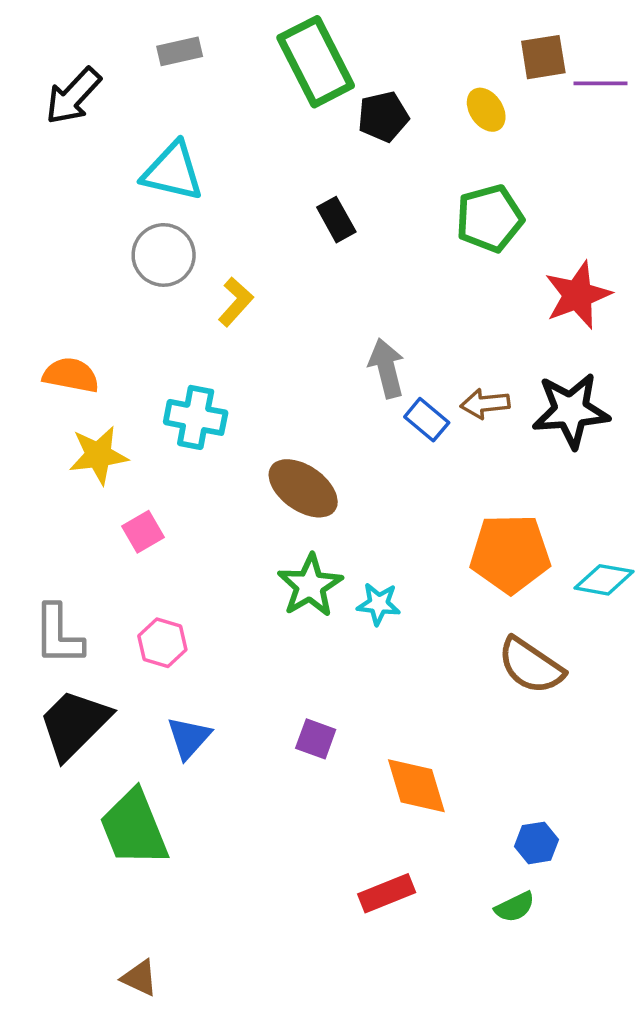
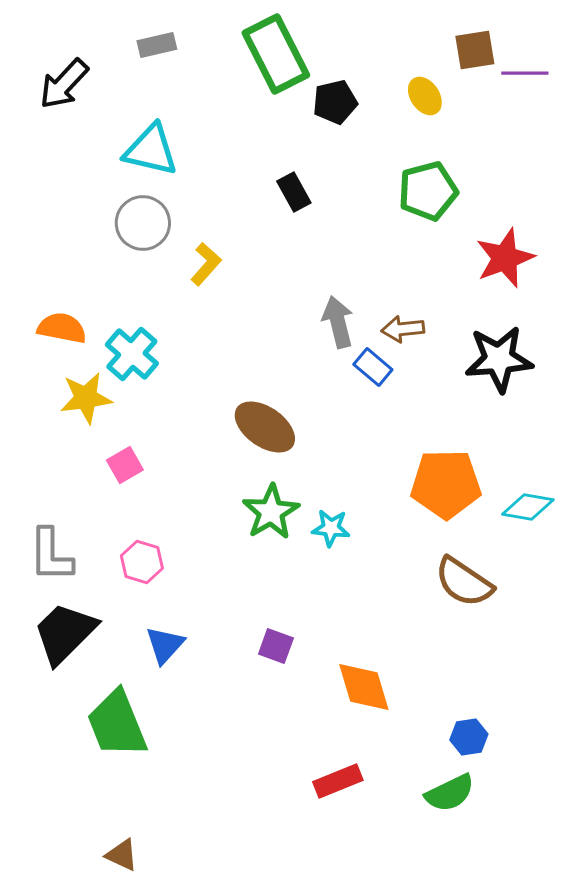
brown arrow: (485, 404) -> (403, 329), moved
cyan cross: (196, 417) -> (132, 354), moved, turned 30
green semicircle: (515, 907) -> (450, 793), size x1.4

